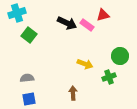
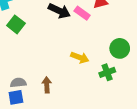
gray semicircle: (27, 78) -> (18, 83), moved
brown arrow: (73, 93) -> (47, 85), moved

